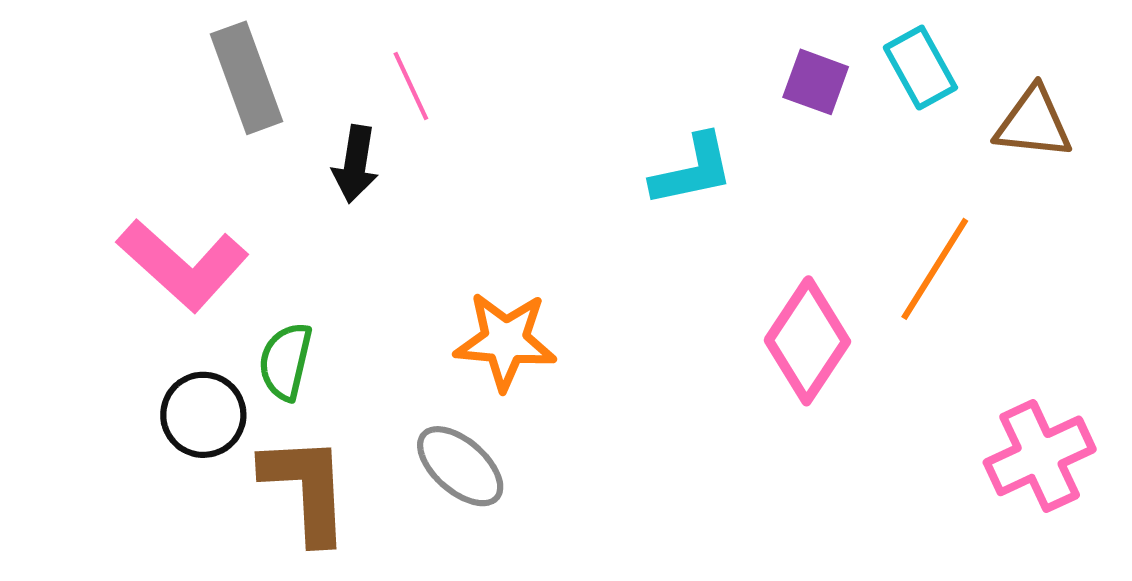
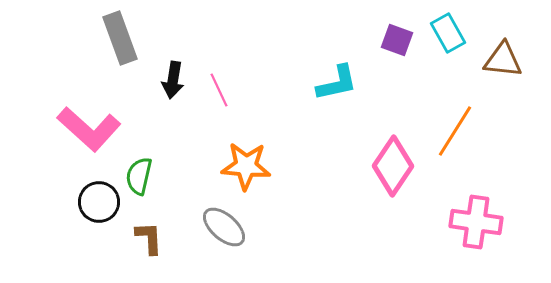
pink line: (411, 86) -> (219, 90), moved
pink cross: (1040, 456) -> (476, 222), moved, turned 33
brown L-shape: (306, 489) -> (149, 238), size x0.6

